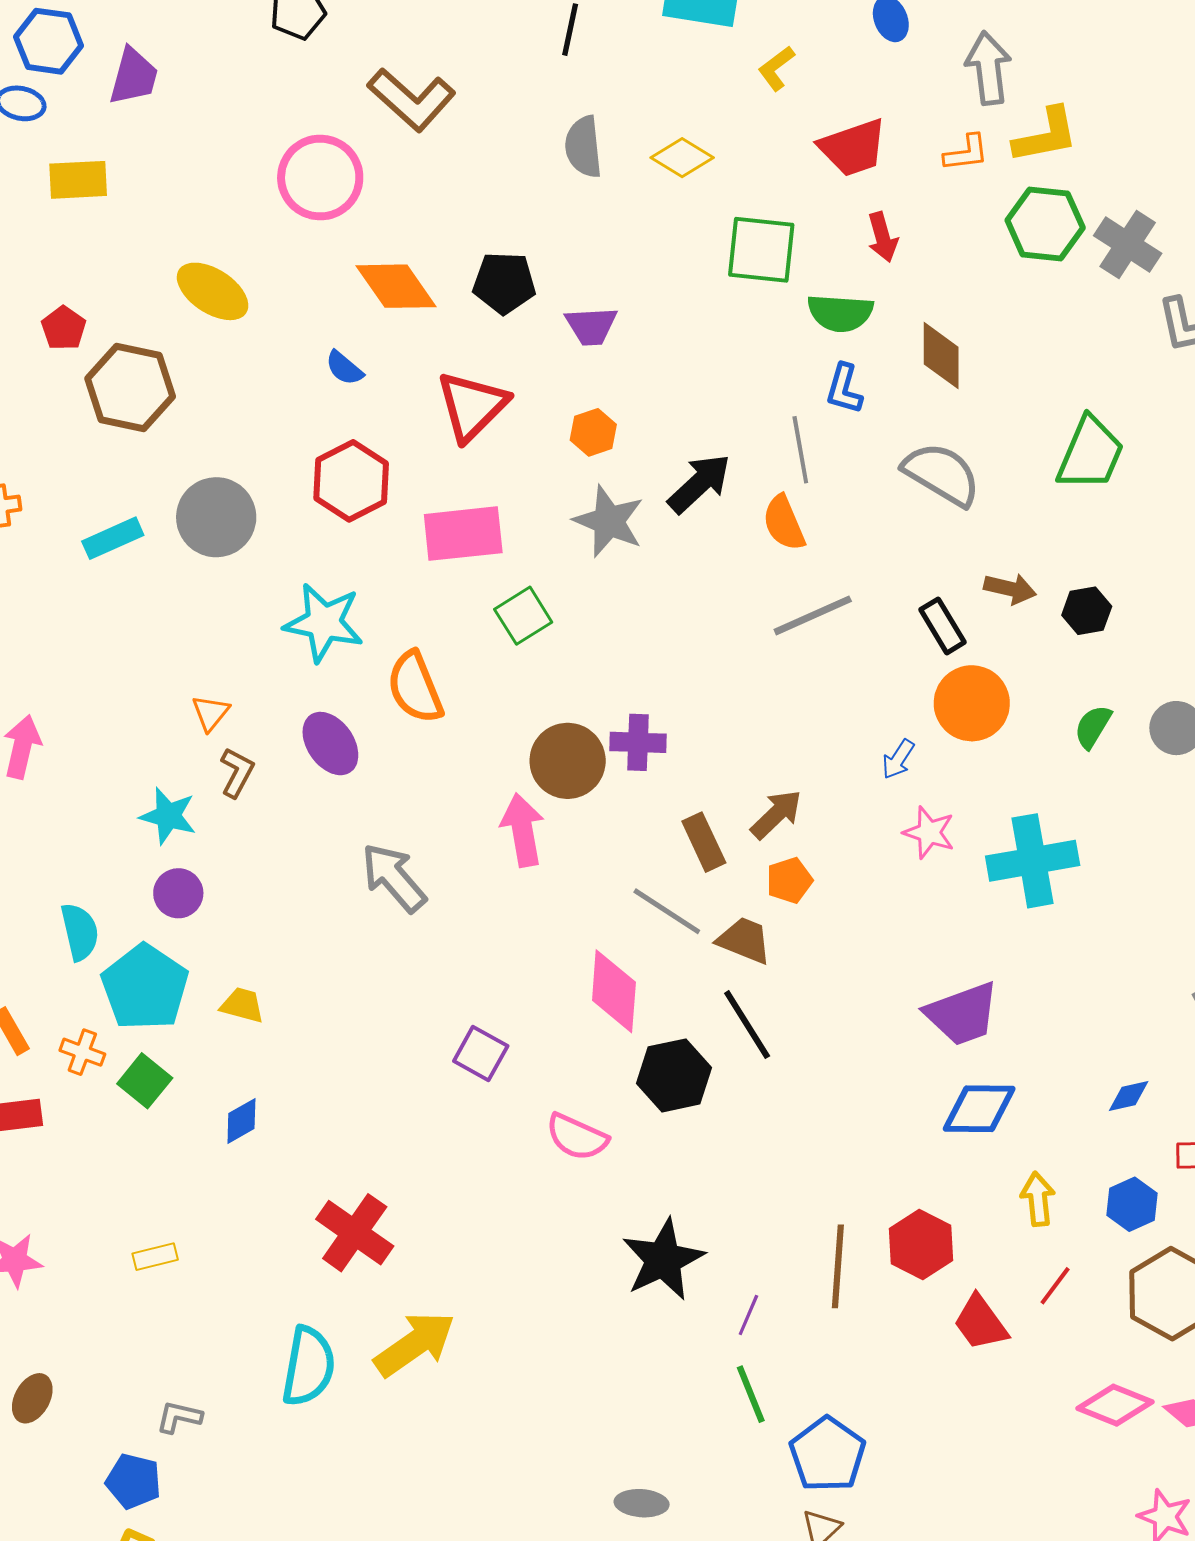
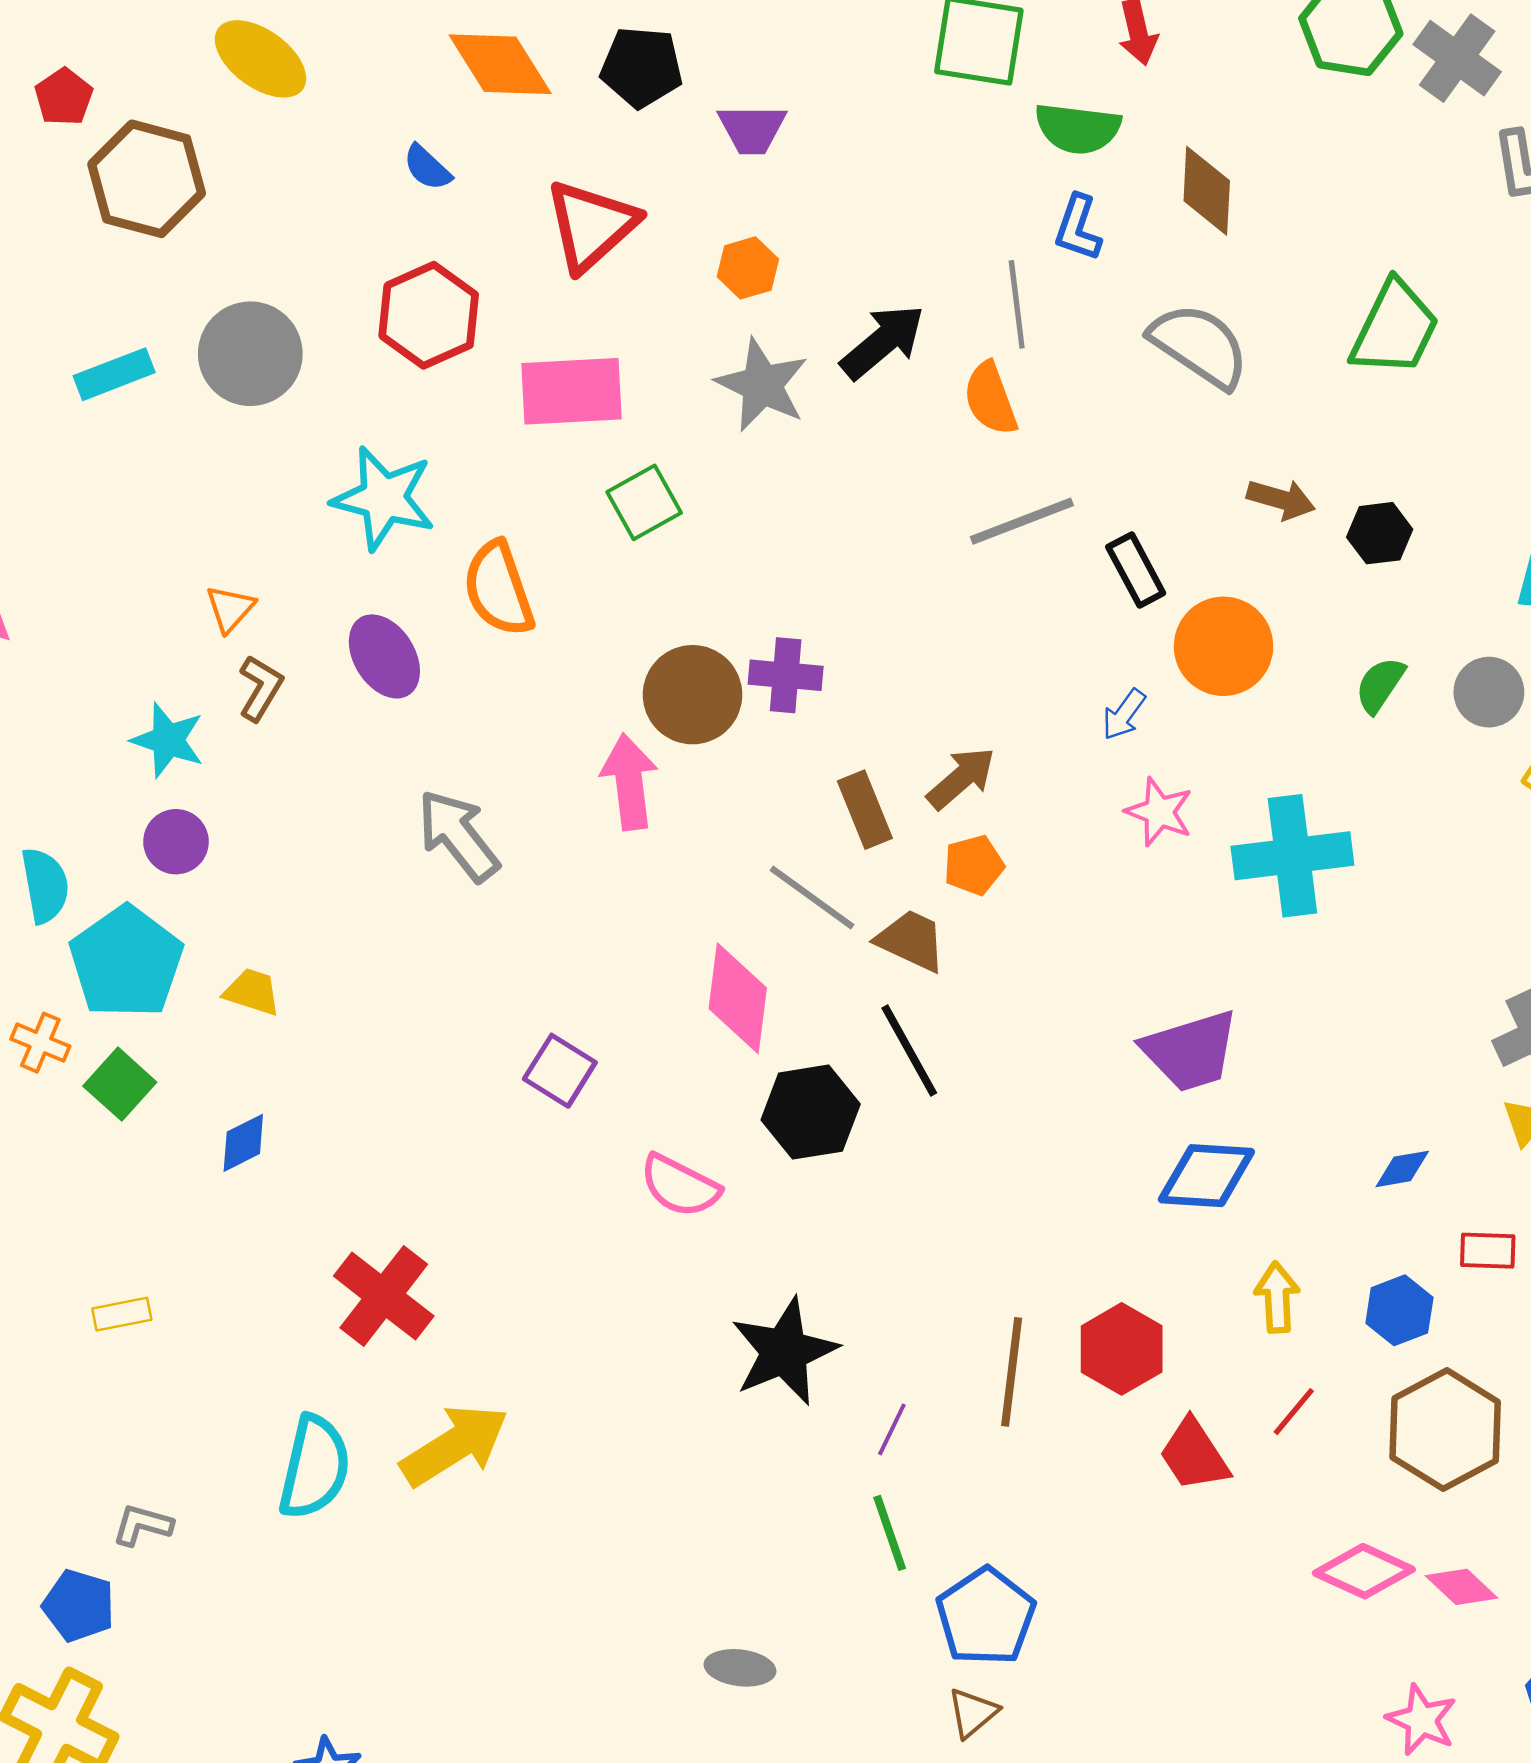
black rectangle: (943, 626) -> (1136, 570), moved

